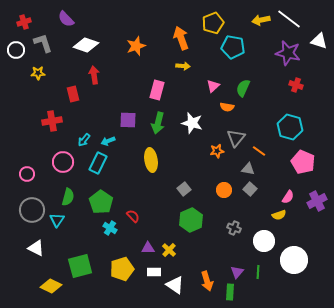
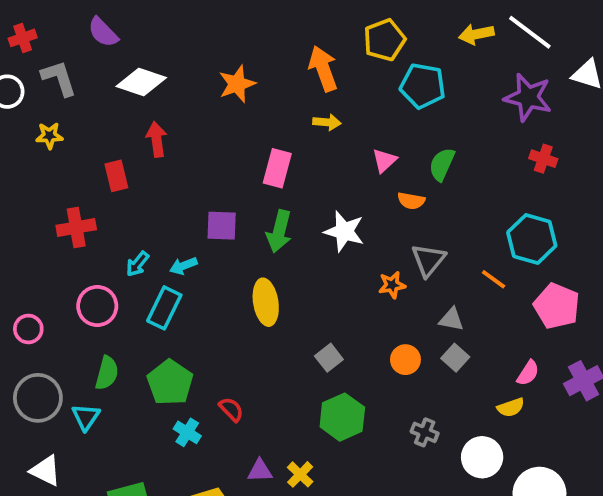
orange line: (259, 151) -> (494, 279), moved

